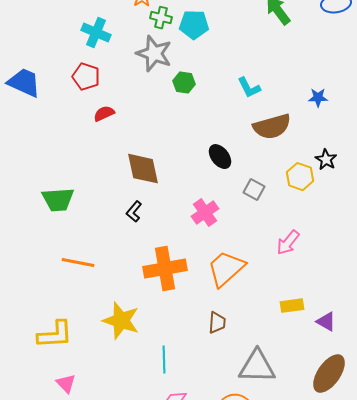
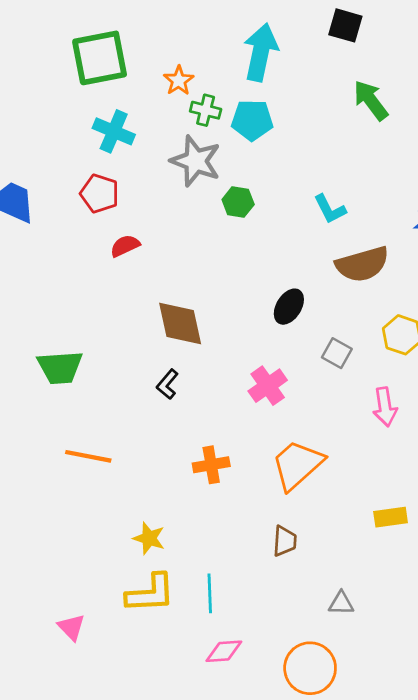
black ellipse: (220, 157) -> (289, 307), turned 70
pink arrow: (288, 243) -> (385, 407), moved, turned -48
orange cross: (165, 269) -> (211, 465), size x0.6
yellow star: (121, 321) -> (149, 538), size x0.6
yellow L-shape: (55, 335) -> (150, 593), moved
gray triangle: (257, 367) -> (341, 603), size x0.5

